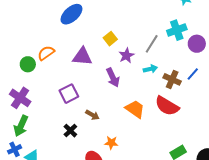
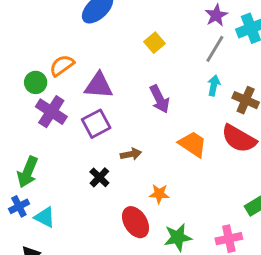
purple star: (126, 56) -> (216, 15), moved
purple triangle: (82, 57) -> (99, 86), moved
cyan arrow: (150, 69) -> (214, 85), turned -64
purple cross: (20, 98) -> (51, 112), moved
brown arrow: (92, 115) -> (131, 154), turned -40

